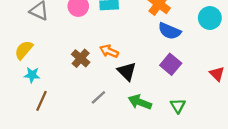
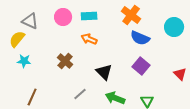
yellow semicircle: (24, 50) -> (17, 39), moved
orange arrow: (109, 51) -> (89, 39), moved
cyan star: (32, 75) -> (24, 61), moved

